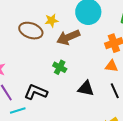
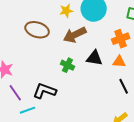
yellow star: (52, 21) -> (66, 11), moved
black triangle: (86, 88) -> (94, 58), moved

